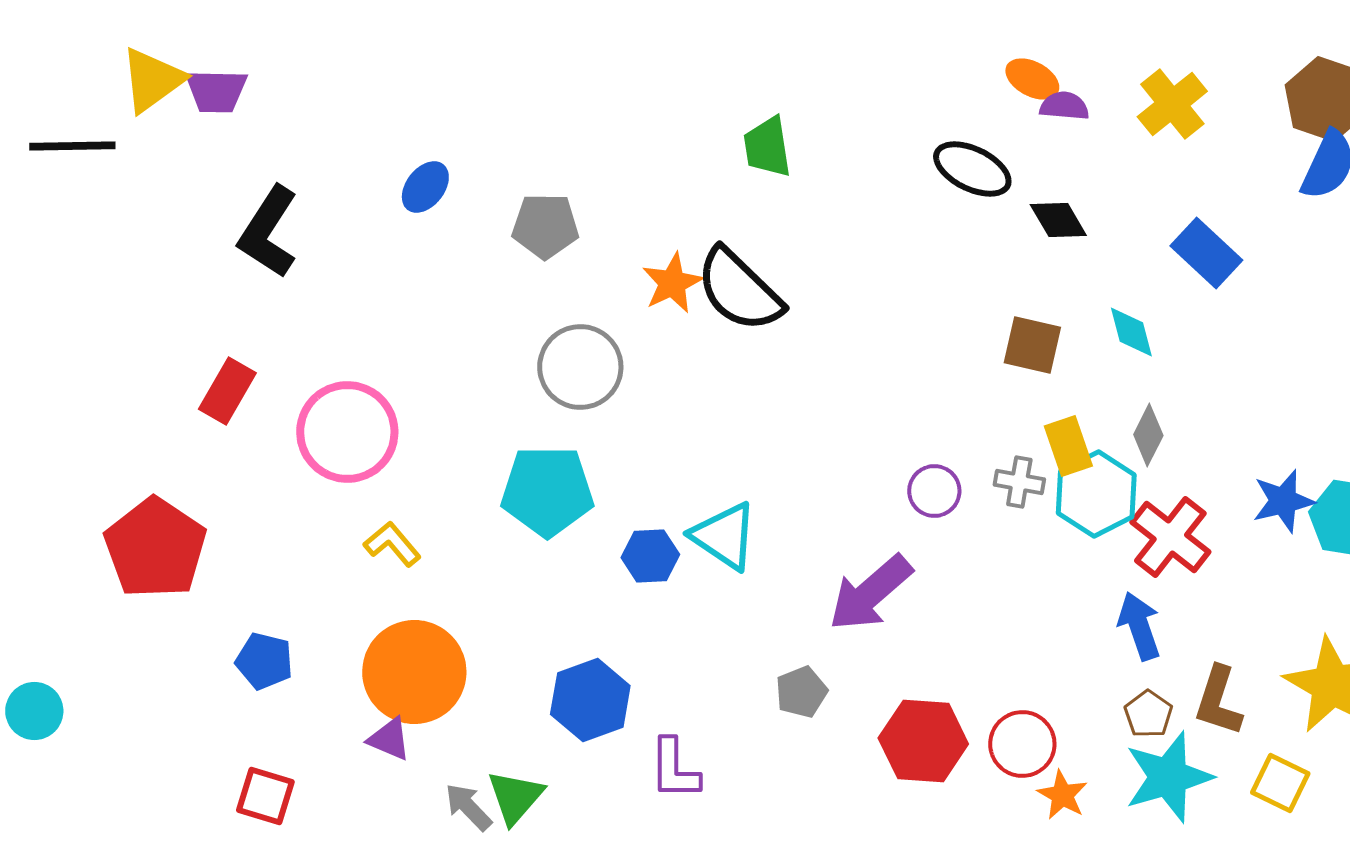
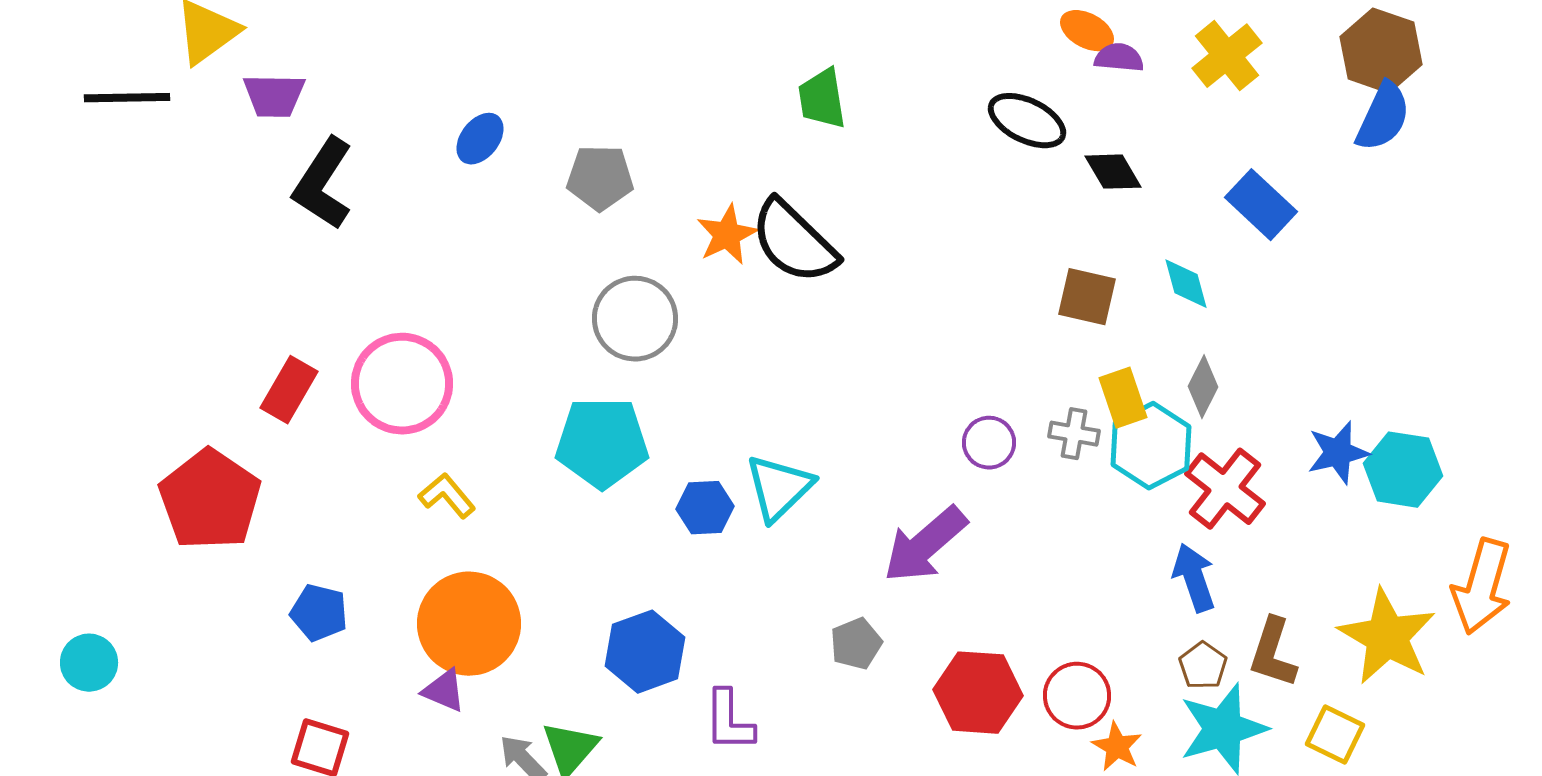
purple trapezoid: (216, 91) -> (274, 96), moved
red rectangle: (227, 391) -> (289, 390), moved
cyan triangle: (724, 536) -> (779, 488), turned 42

